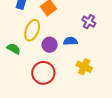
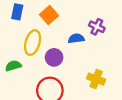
blue semicircle: (70, 41) -> (76, 39), moved
green semicircle: (14, 49) -> (13, 66), turned -40

